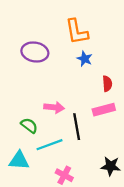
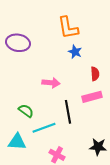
purple ellipse: (35, 52) -> (18, 43), moved
pink arrow: (54, 107) -> (51, 83), moved

